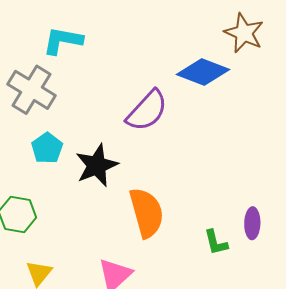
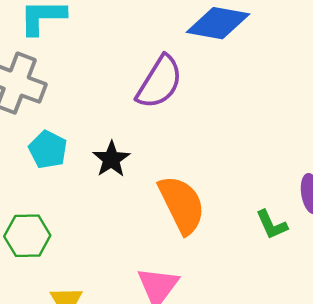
black star: (97, 165) -> (111, 159), size x0.7

